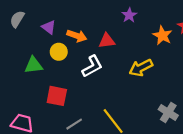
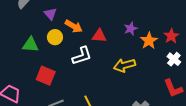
purple star: (129, 15) -> (131, 29), moved

